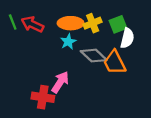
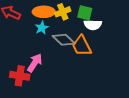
green square: (118, 24) -> (85, 13), turned 35
white semicircle: (127, 38) -> (93, 25), turned 78

